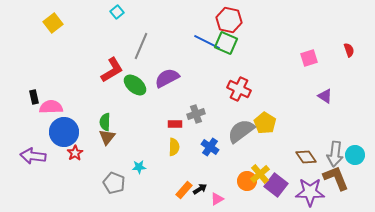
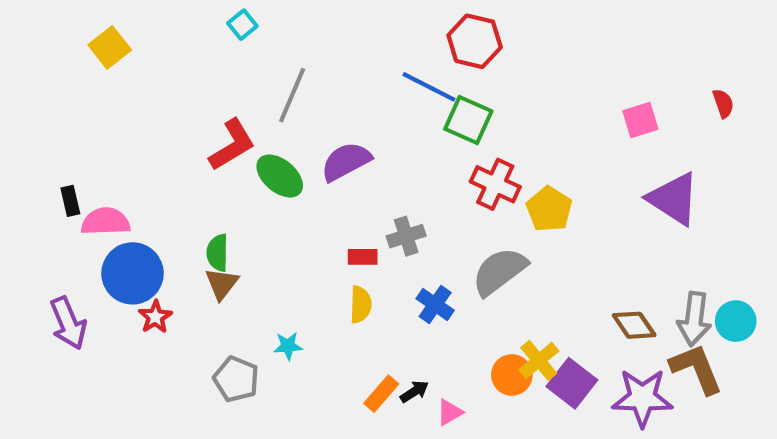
green square: (226, 43) -> (468, 120), moved
purple triangle: (325, 96) -> (674, 199), size x1.8
yellow pentagon: (265, 123) -> (549, 209), moved
purple arrow: (33, 156) -> (68, 323), turned -120

